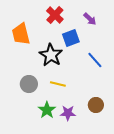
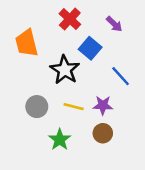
blue square: (71, 38) -> (90, 48), turned -30
brown circle: (96, 105) -> (103, 133), moved
purple star: (68, 113) -> (103, 105), moved

